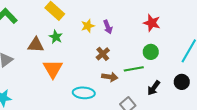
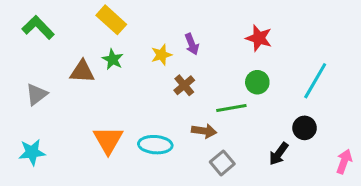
yellow star: (88, 26) -> (161, 55), moved
orange triangle: (53, 69) -> (108, 140), moved
brown arrow: (110, 77) -> (204, 131), moved
black arrow: (154, 88) -> (279, 154), moved

